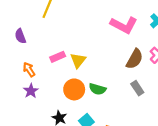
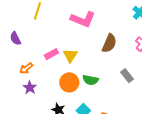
pink L-shape: (124, 25) -> (83, 19), moved
brown semicircle: (135, 59) -> (109, 43), moved
orange arrow: (29, 70) -> (26, 68), turned -88

